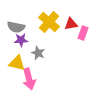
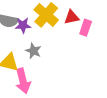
purple star: (21, 40) -> (23, 25), moved

